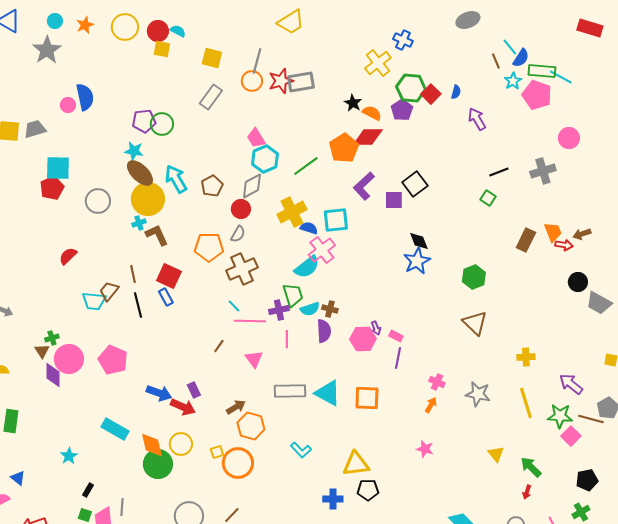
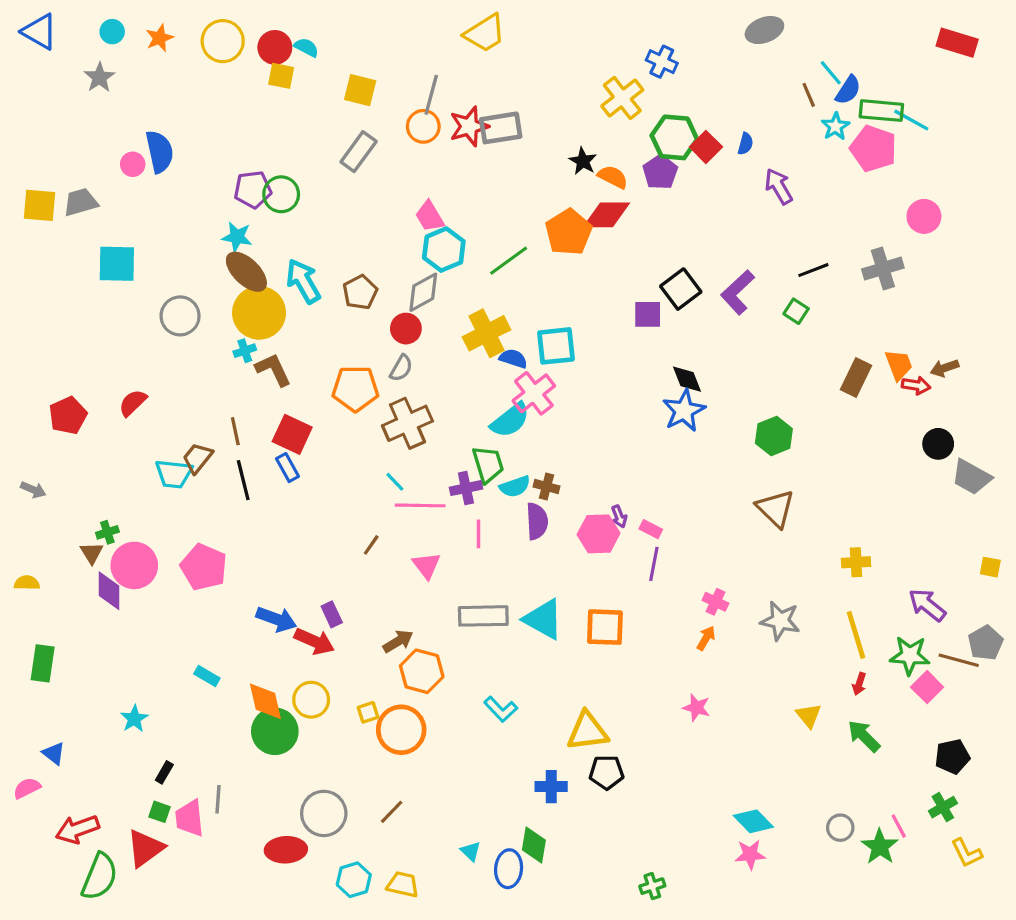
gray star: (47, 50) -> (100, 77), size x0.7
purple L-shape: (364, 186) -> (738, 292), moved
red pentagon: (52, 188) -> (68, 415), moved
cyan rectangle: (115, 429) -> (207, 676), size x0.6
red arrow: (527, 492) -> (859, 684), moved

